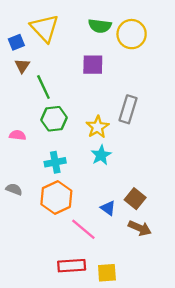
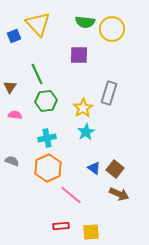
brown triangle: (22, 66) -> (10, 87), moved
blue triangle: (108, 208) -> (94, 168), moved
red rectangle: (72, 266) -> (61, 226), size x0.7

